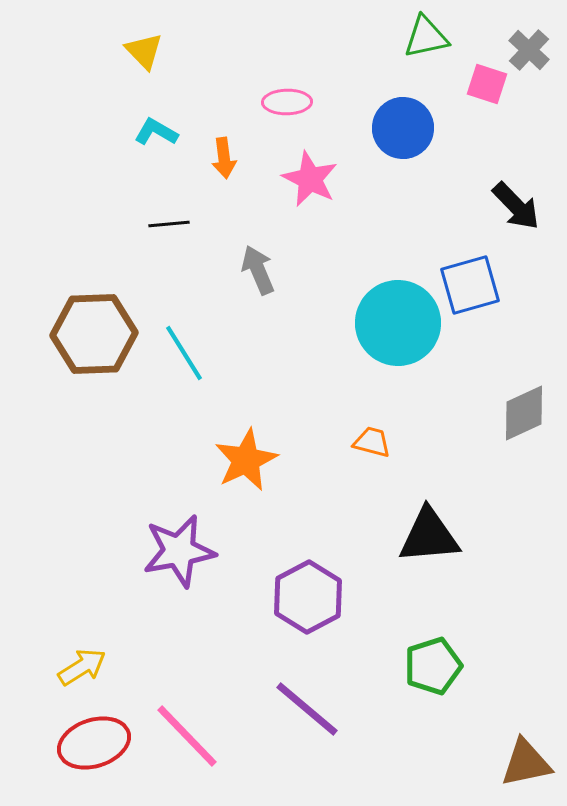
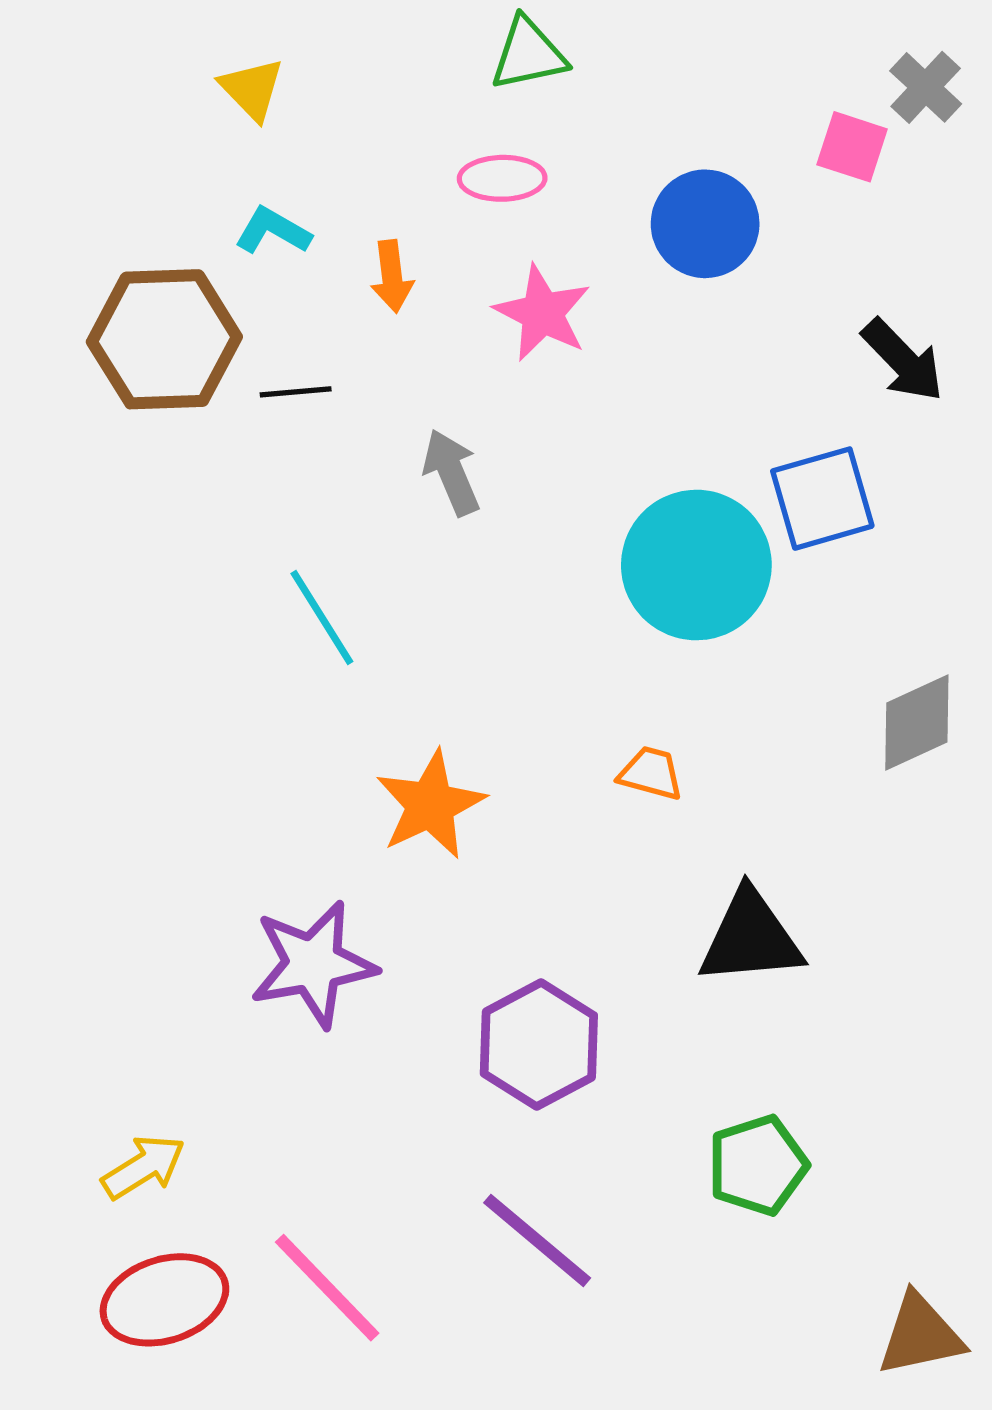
green triangle: (426, 37) -> (528, 54), moved
brown hexagon: (94, 334) -> (164, 339), moved

